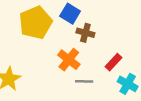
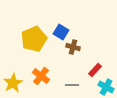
orange cross: (69, 60) -> (41, 76), moved

